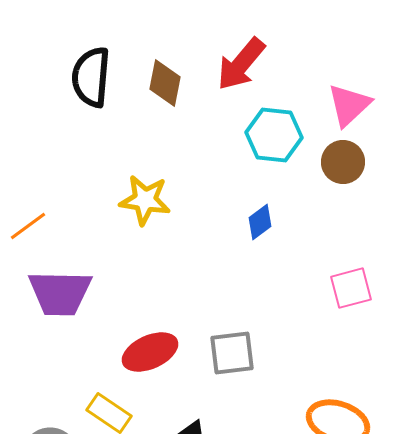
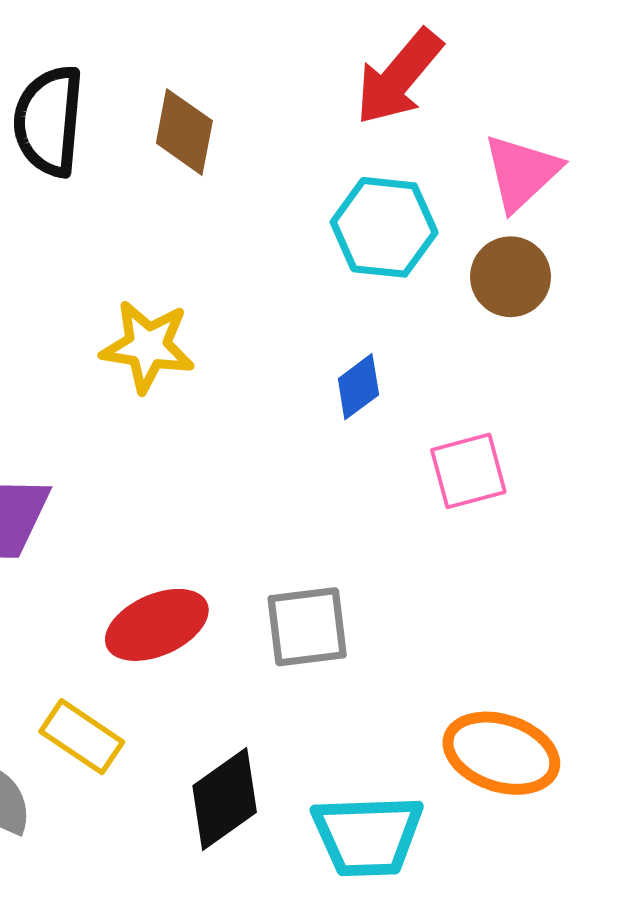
red arrow: (241, 64) -> (399, 77), moved
pink square: (351, 288) -> (468, 471), moved

